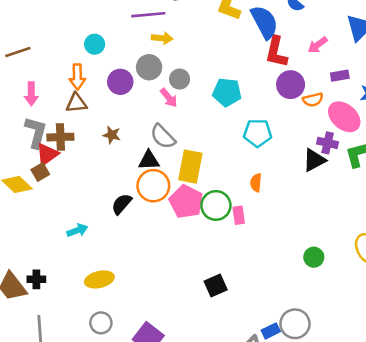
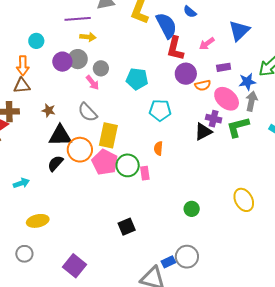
purple circle: (120, 82) -> (62, 62), moved
black triangle: (149, 160) -> (60, 136), moved, size x1.4
green circle: (314, 257) -> (192, 209), moved
gray circle: (101, 323) -> (24, 254), moved

